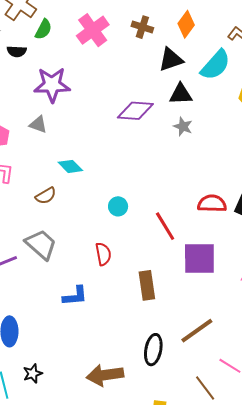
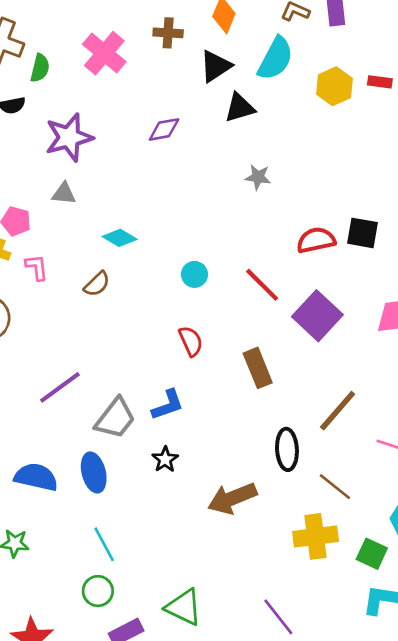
purple diamond: (135, 111) -> (164, 129), moved, size x0.7
gray star: (183, 127) -> (258, 177), moved
gray trapezoid: (41, 245) -> (115, 418), moved, turned 100
purple square: (199, 258) -> (317, 316), turned -33
black star: (33, 373) -> (165, 459), moved
brown line: (205, 388) -> (335, 487), moved

